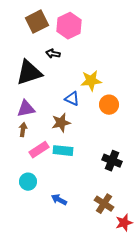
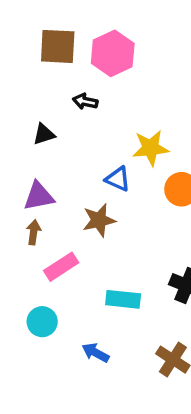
brown square: (37, 22) -> (58, 46), turned 30
black triangle: (29, 73) -> (44, 134), size x0.5
cyan rectangle: (63, 151) -> (123, 299), moved

